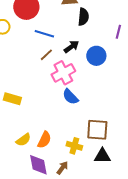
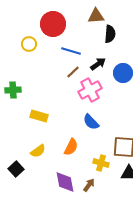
blue semicircle: (70, 97) -> (91, 122), moved
yellow semicircle: (23, 140) -> (38, 151), moved
orange semicircle: (44, 140) -> (71, 147), moved

